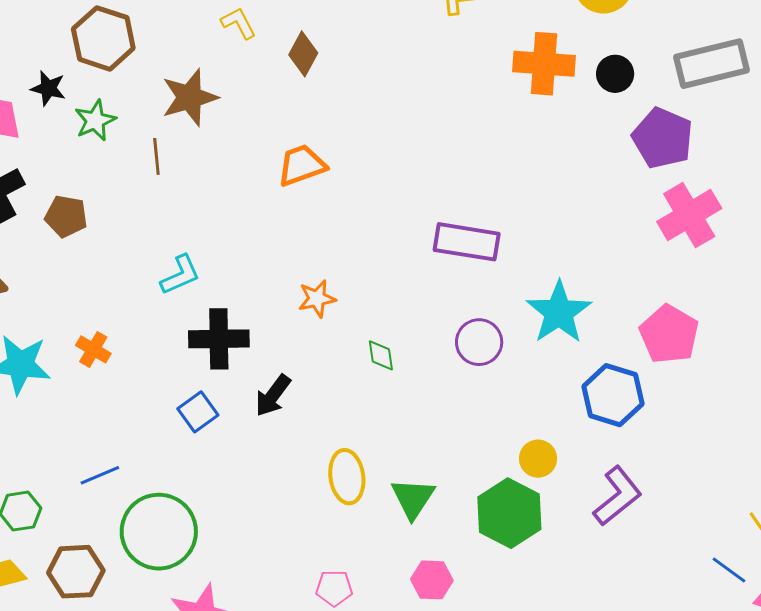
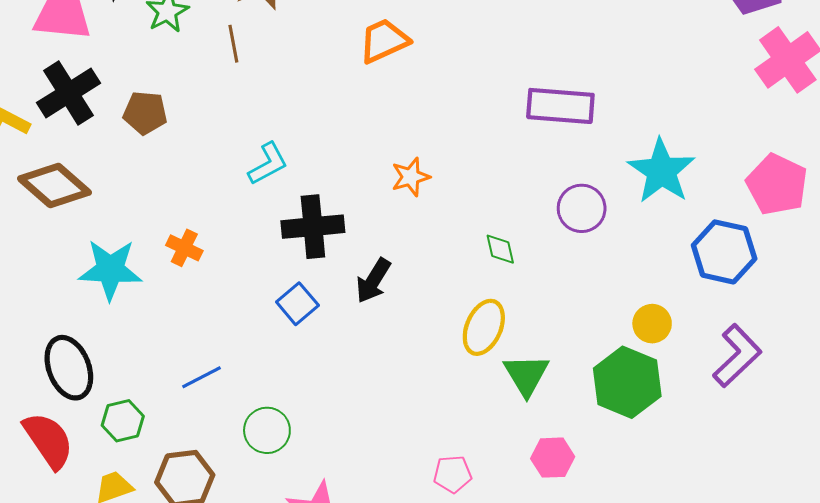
green diamond: (381, 355) -> (500, 249), moved
yellow ellipse: (347, 477) -> (484, 327), moved, turned 36
green circle: (159, 532) -> (267, 430), size x0.6

